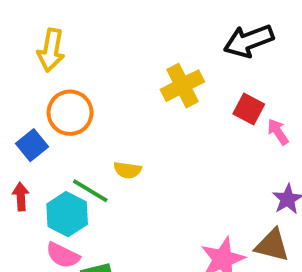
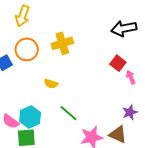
yellow cross: (182, 86) -> (62, 43), moved
green line: (90, 191) -> (69, 113), moved
cyan hexagon: (67, 214) -> (30, 117), moved

